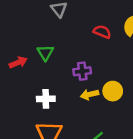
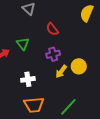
red semicircle: (102, 32) -> (52, 29), moved, turned -144
yellow arrow: (90, 94) -> (61, 71), turned -32

